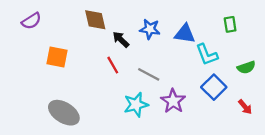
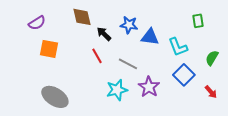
purple semicircle: (31, 21) -> (37, 23), moved
blue triangle: (185, 34) -> (150, 37), moved
green semicircle: (246, 67) -> (212, 58), turned 140

